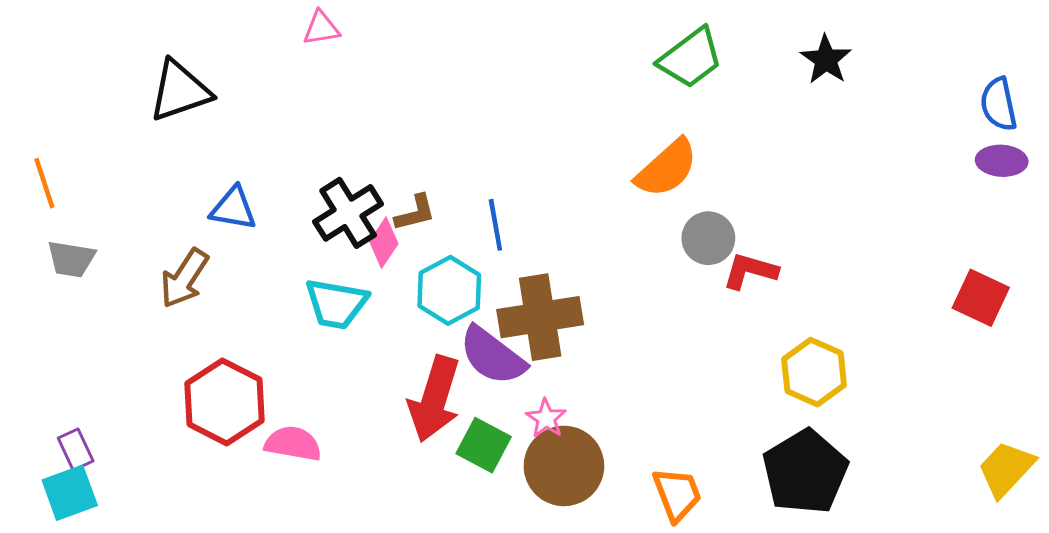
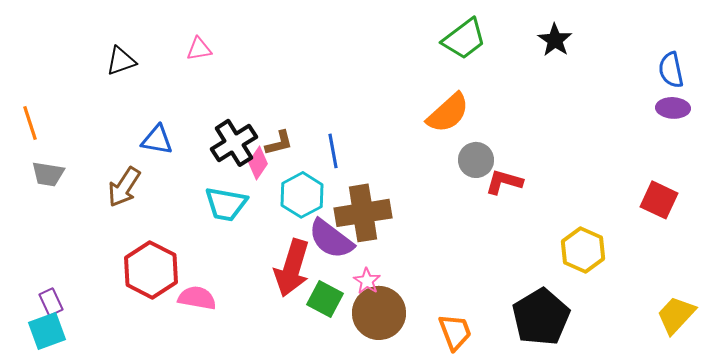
pink triangle: (321, 28) -> (199, 49), moved
black triangle: (180, 91) -> (121, 61), size x0.7
yellow hexagon: (814, 372) -> (583, 250), moved

